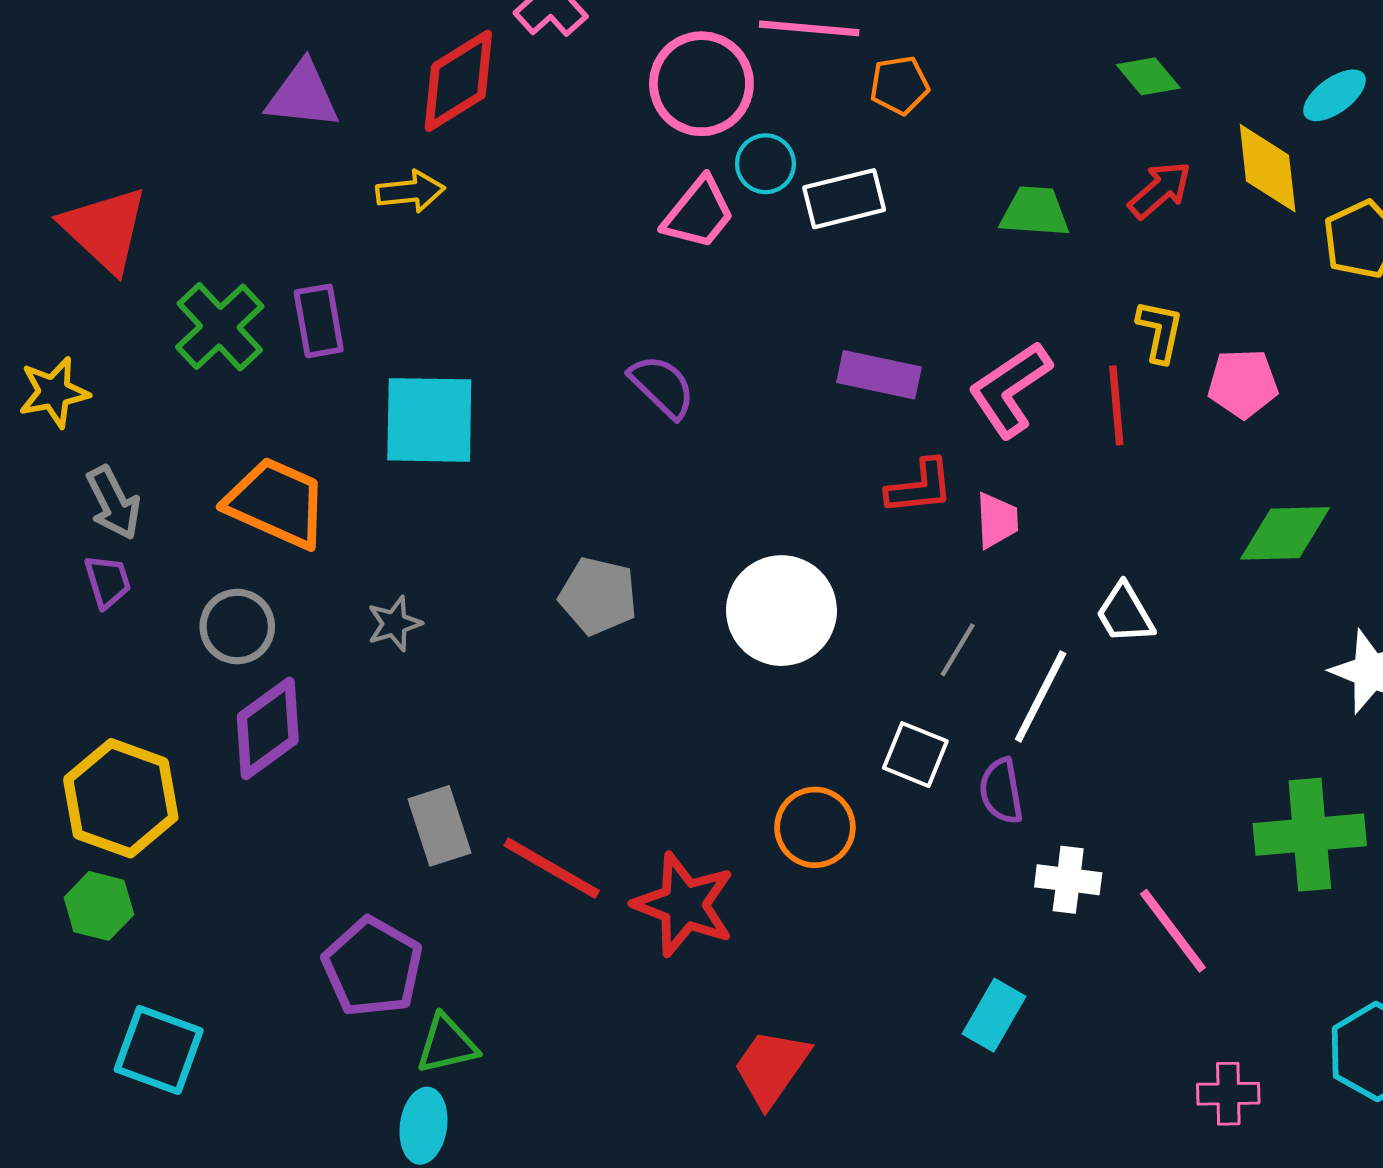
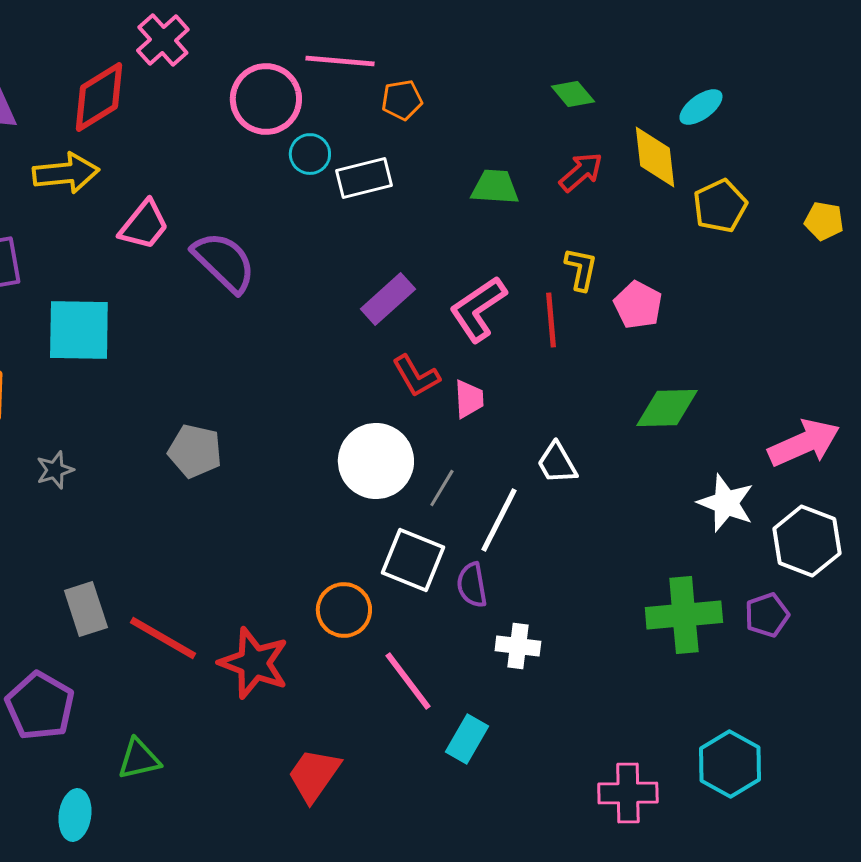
yellow arrow: (410, 191) -> (66, 173), size x1.4
pink trapezoid: (699, 213) -> (144, 225), moved
purple rectangle: (879, 375) -> (388, 299), turned -54
pink pentagon: (1243, 384) -> (638, 305), turned 30
purple semicircle: (662, 386) -> (224, 262), moved, size x1.4
red L-shape: (920, 487) -> (416, 376), turned 66
white circle: (781, 611) -> (376, 461), moved
white square: (915, 755) -> (413, 560), size x1.4
pink line: (1173, 931) -> (408, 681), moved
green triangle: (447, 1044) -> (139, 759), moved
pink cross: (1228, 1094) -> (628, 793), size x1.4

